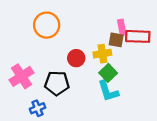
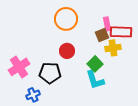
orange circle: (47, 25) -> (66, 19), moved
brown square: (116, 40) -> (102, 35), turned -32
yellow cross: (102, 54) -> (113, 48), moved

